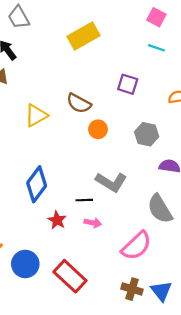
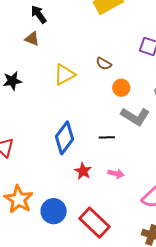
brown semicircle: (79, 103) -> (104, 64), size x0.7
gray L-shape: (111, 182) -> (135, 116), moved
black line: (84, 200) -> (107, 137), moved

